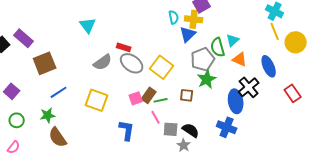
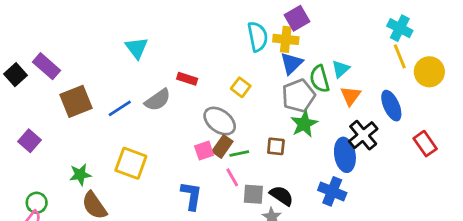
cyan semicircle: (174, 17) -> (258, 37), size x1.5
blue triangle: (188, 34) -> (291, 63), moved
orange triangle: (240, 59) -> (351, 96), turned 42
gray ellipse: (132, 63) -> (220, 121), moved
yellow square: (162, 67) -> (241, 87), moved, size x0.6
blue line: (59, 92) -> (120, 108), moved
yellow square: (97, 100) -> (131, 163), moved
green circle: (17, 120) -> (37, 203), moved

